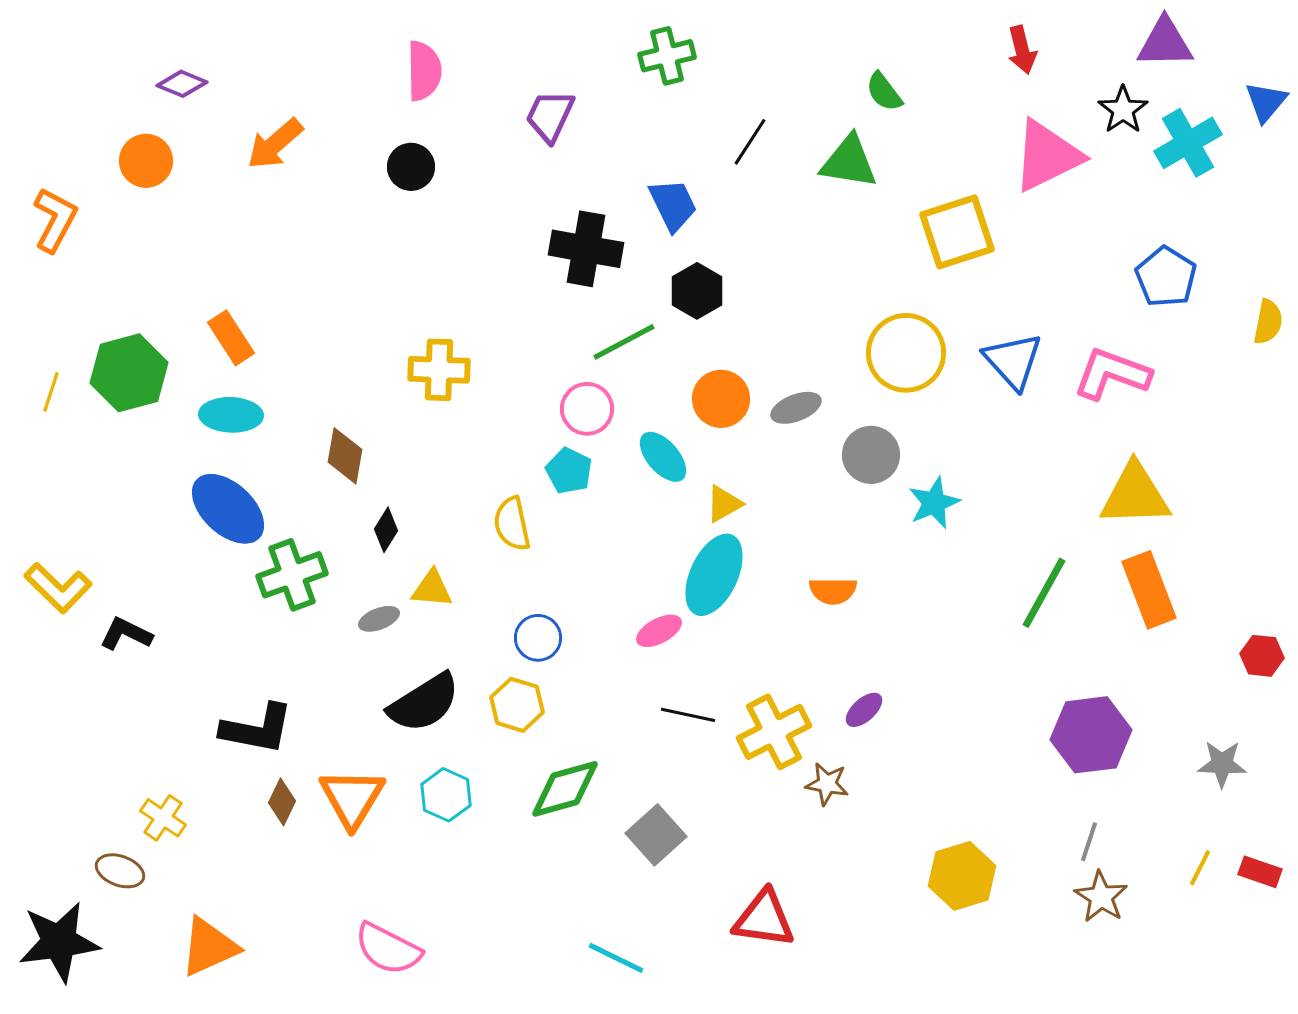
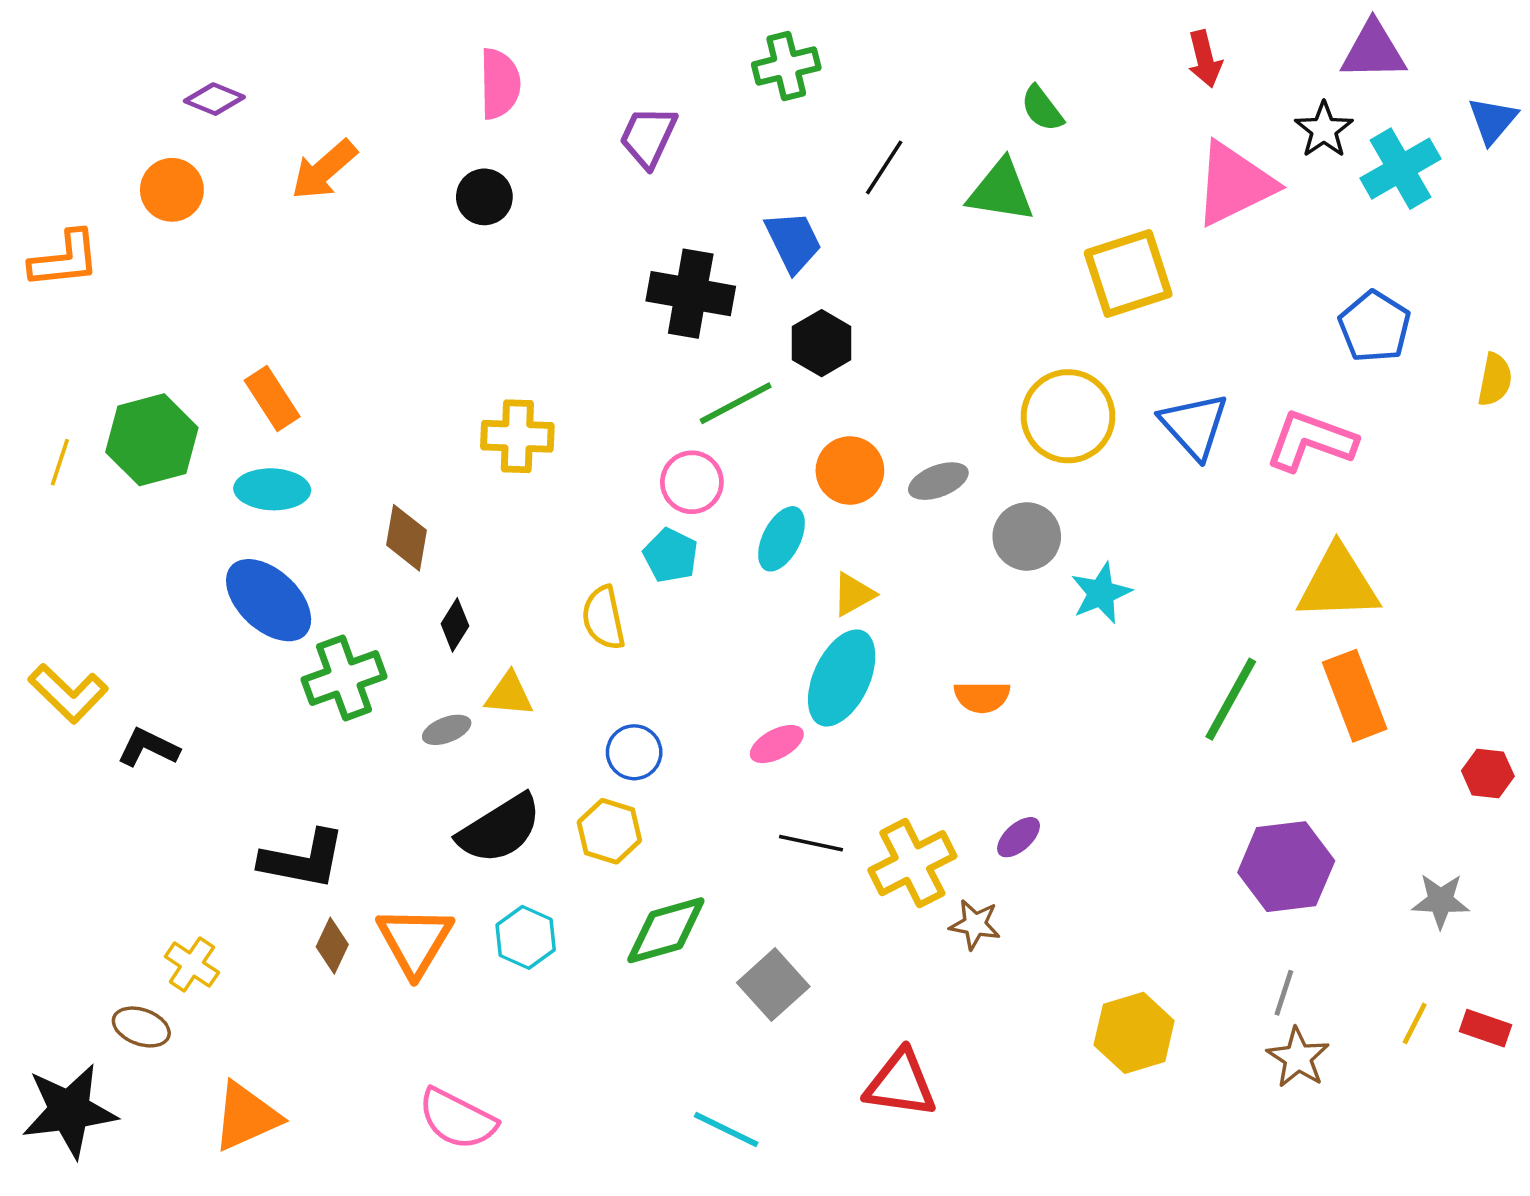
orange L-shape: (55, 220) -> (65, 259), turned 56
cyan ellipse: (663, 457) -> (782, 539), turned 68

